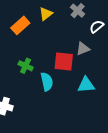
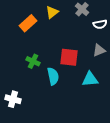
white semicircle: (97, 27) -> (100, 24), turned -152
gray triangle: (83, 49) -> (99, 50), moved

